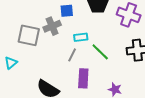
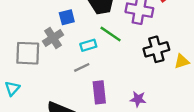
green line: (100, 52) -> (111, 34), moved
gray line: (72, 55) -> (82, 67), turned 48

